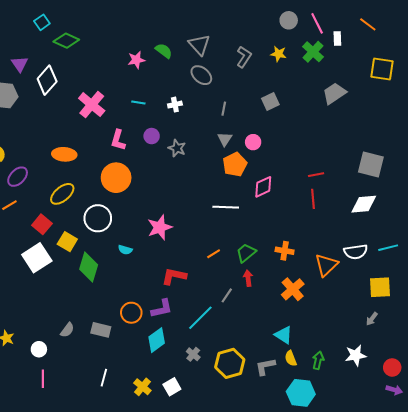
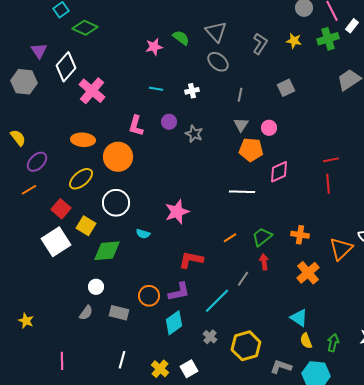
white rectangle: (337, 39) -> (352, 26), turned 40
green cross: (313, 52) -> (328, 39), turned 30
pink cross: (92, 105) -> (92, 91), moved
orange pentagon: (235, 164) -> (251, 150), turned 30
orange circle: (116, 178) -> (118, 157), moved
green diamond: (89, 267) -> (107, 251), turned 68
white circle: (39, 349) -> (96, 287), moved
gray L-shape: (265, 366) -> (281, 367), moved, turned 30

